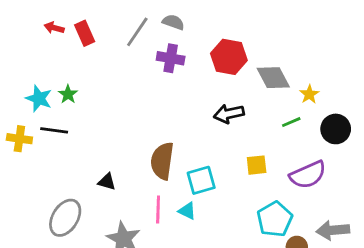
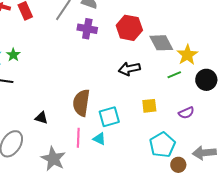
yellow star: (309, 94) -> (187, 55), size x1.5
purple semicircle: (308, 175) -> (186, 113), size x0.6

